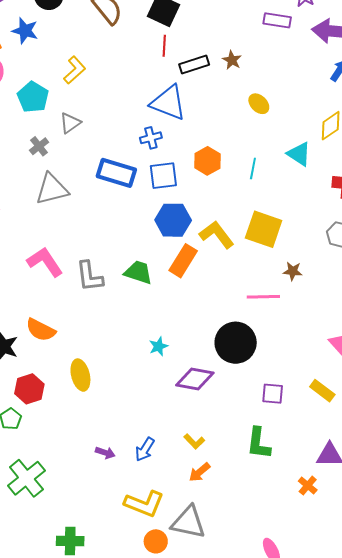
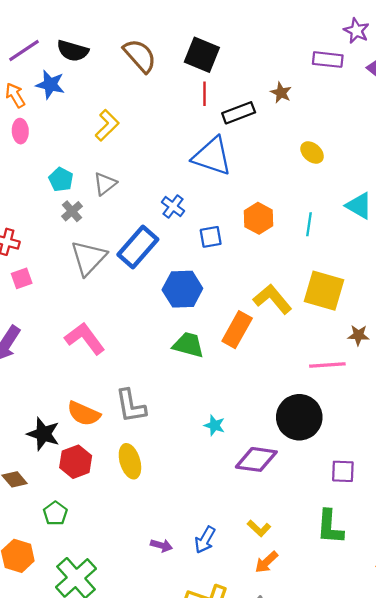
brown star: (232, 60) -> (281, 93), moved
cyan pentagon: (33, 97) -> (61, 179), moved, size x0.7
blue cross: (151, 138) -> (173, 206), moved, turned -35
blue rectangle: (116, 173) -> (138, 247), moved, turned -63
blue square: (163, 176) -> (211, 237), size x0.7
gray triangle: (52, 189) -> (88, 258), turned -30
blue hexagon: (173, 220) -> (182, 289), moved
gray L-shape: (90, 276) -> (131, 406), moved
cyan star: (159, 346) -> (215, 425), turned -30
red hexagon: (29, 389) -> (76, 462), moved

